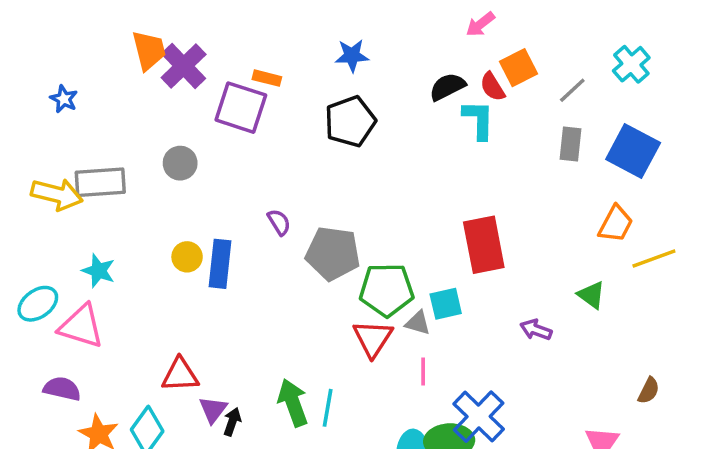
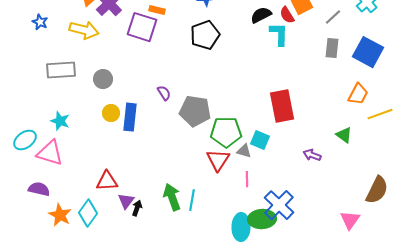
gray circle: (180, 163) -> (103, 79), moved
yellow arrow: (57, 194) -> (84, 30), moved
cyan square: (446, 304) -> (260, 140), turned 36
brown semicircle: (649, 390) -> (377, 190), size x1.8

